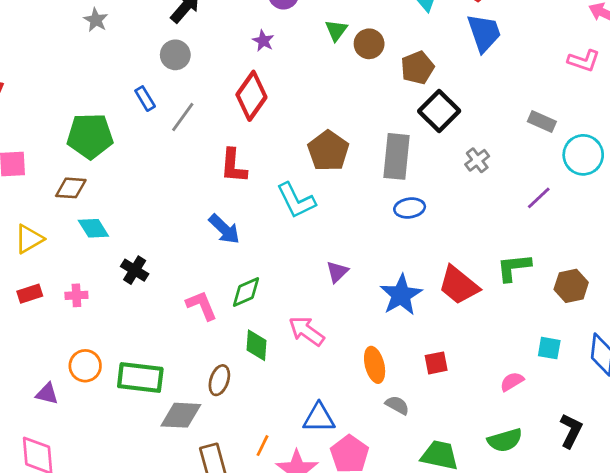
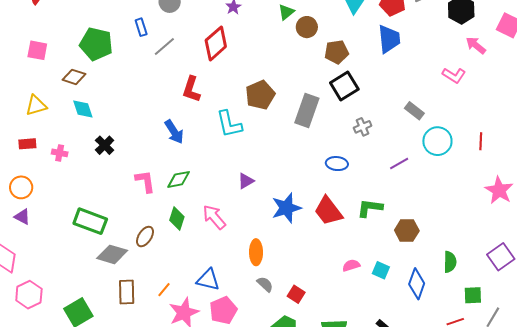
blue ellipse: (410, 208) -> (337, 164), moved
red square: (436, 363) -> (296, 294), moved, turned 30
orange circle: (85, 366) -> (21, 187), moved
pink semicircle: (512, 382) -> (351, 265), moved

